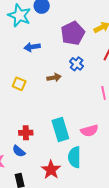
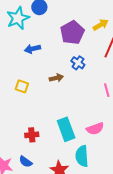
cyan star: (19, 15) -> (18, 18), turned 30
blue semicircle: (19, 151) -> (26, 162), moved

